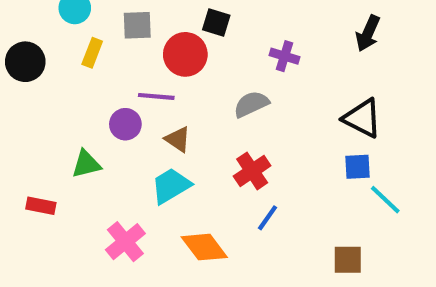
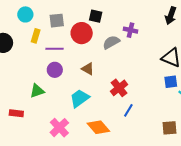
purple line: (156, 96) -> (54, 49), moved
gray semicircle: (251, 104) -> (111, 42), moved
brown triangle: (178, 139) -> (88, 69), moved

